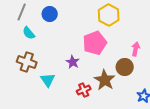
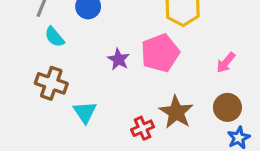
pink arrow: (136, 49) -> (226, 63), turned -152
purple star: (73, 62) -> (119, 59), moved
brown circle: (125, 67) -> (227, 107), moved

